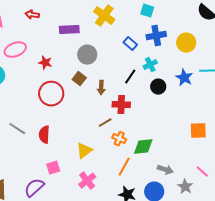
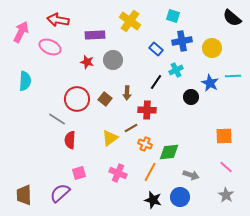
red arrow: (32, 15) -> (58, 20), size x1.5
pink ellipse: (15, 50) -> (50, 47), moved, turned 45
red star: (45, 63) -> (87, 62), moved
brown square: (79, 79) -> (105, 99), moved
black circle: (158, 87) -> (191, 97), moved
gray line: (17, 129) -> (57, 119), moved
yellow triangle: (84, 151) -> (110, 138), moved
pink line: (202, 172) -> (226, 167), moved
pink cross: (87, 181) -> (118, 173), moved, turned -30
gray star: (185, 187) -> (226, 195), moved

